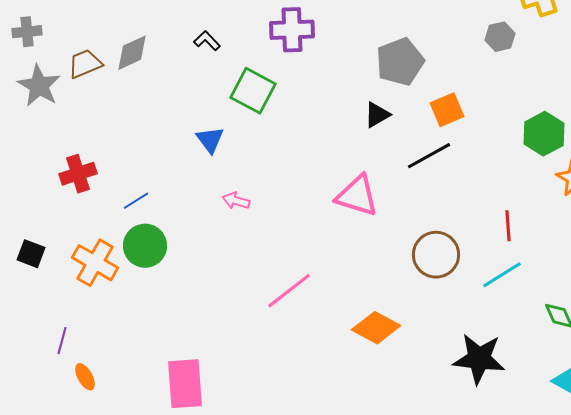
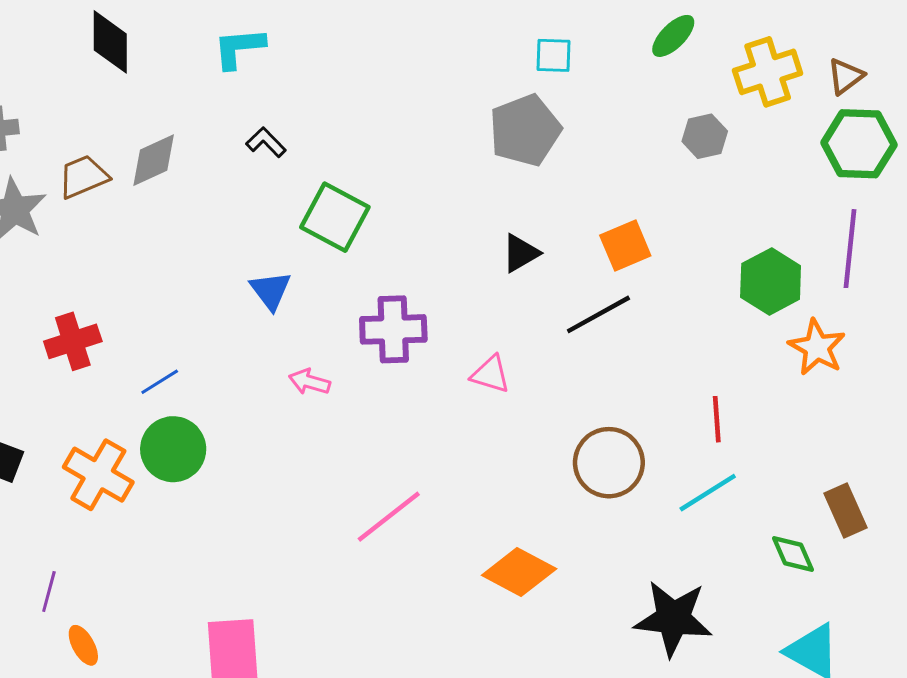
purple cross: (292, 30) -> (393, 329), moved
gray pentagon: (400, 62) -> (525, 130), moved
pink triangle: (357, 196) -> (491, 374), size x0.6

